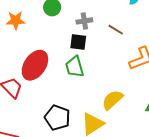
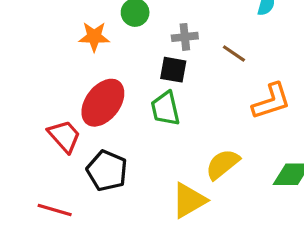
orange star: (16, 20) -> (94, 37), moved
black pentagon: (57, 118) -> (107, 171), moved

